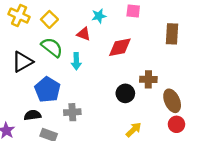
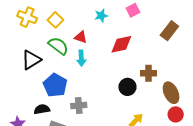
pink square: (133, 11) -> (133, 10), turned -32
red triangle: (84, 34) -> (81, 37), moved
brown rectangle: (172, 34) -> (169, 31), turned 36

